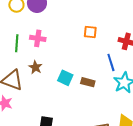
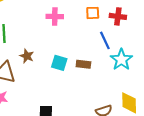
orange square: (90, 32) -> (93, 13), moved
pink cross: (38, 38) -> (55, 17), moved

